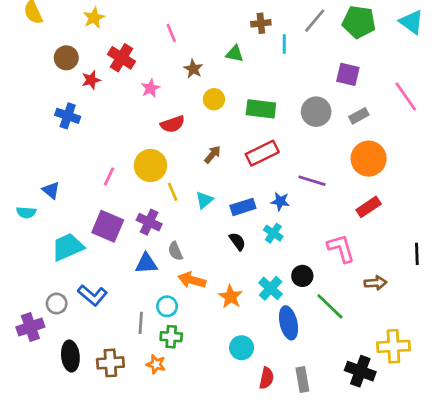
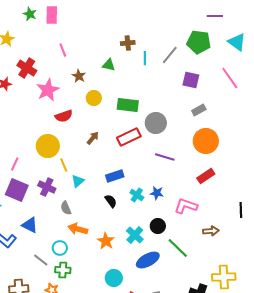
gray line: (315, 21) -> (170, 55), moved
pink star: (150, 88) -> (48, 90), size x1.6
pink line: (406, 96) -> (230, 78), moved
gray circle: (316, 112) -> (156, 123), moved
pink line: (109, 177) -> (15, 164), moved
cyan triangle: (204, 200) -> (78, 181), moved
blue star: (280, 201) -> (157, 193), moved
pink L-shape: (341, 248) -> (186, 206), turned -55
blue triangle: (146, 264) -> (30, 225), moved, turned 30
gray line: (141, 323) -> (41, 260), turned -56
blue ellipse: (289, 323) -> (148, 260), turned 75

